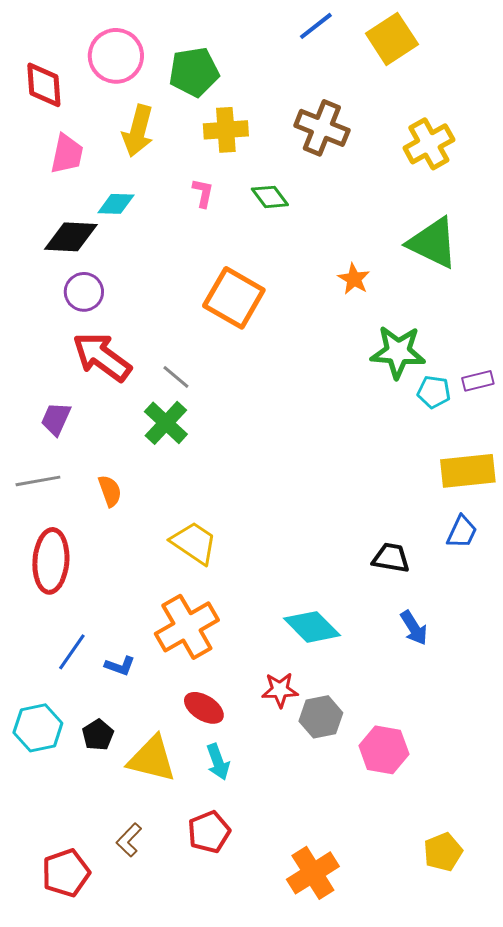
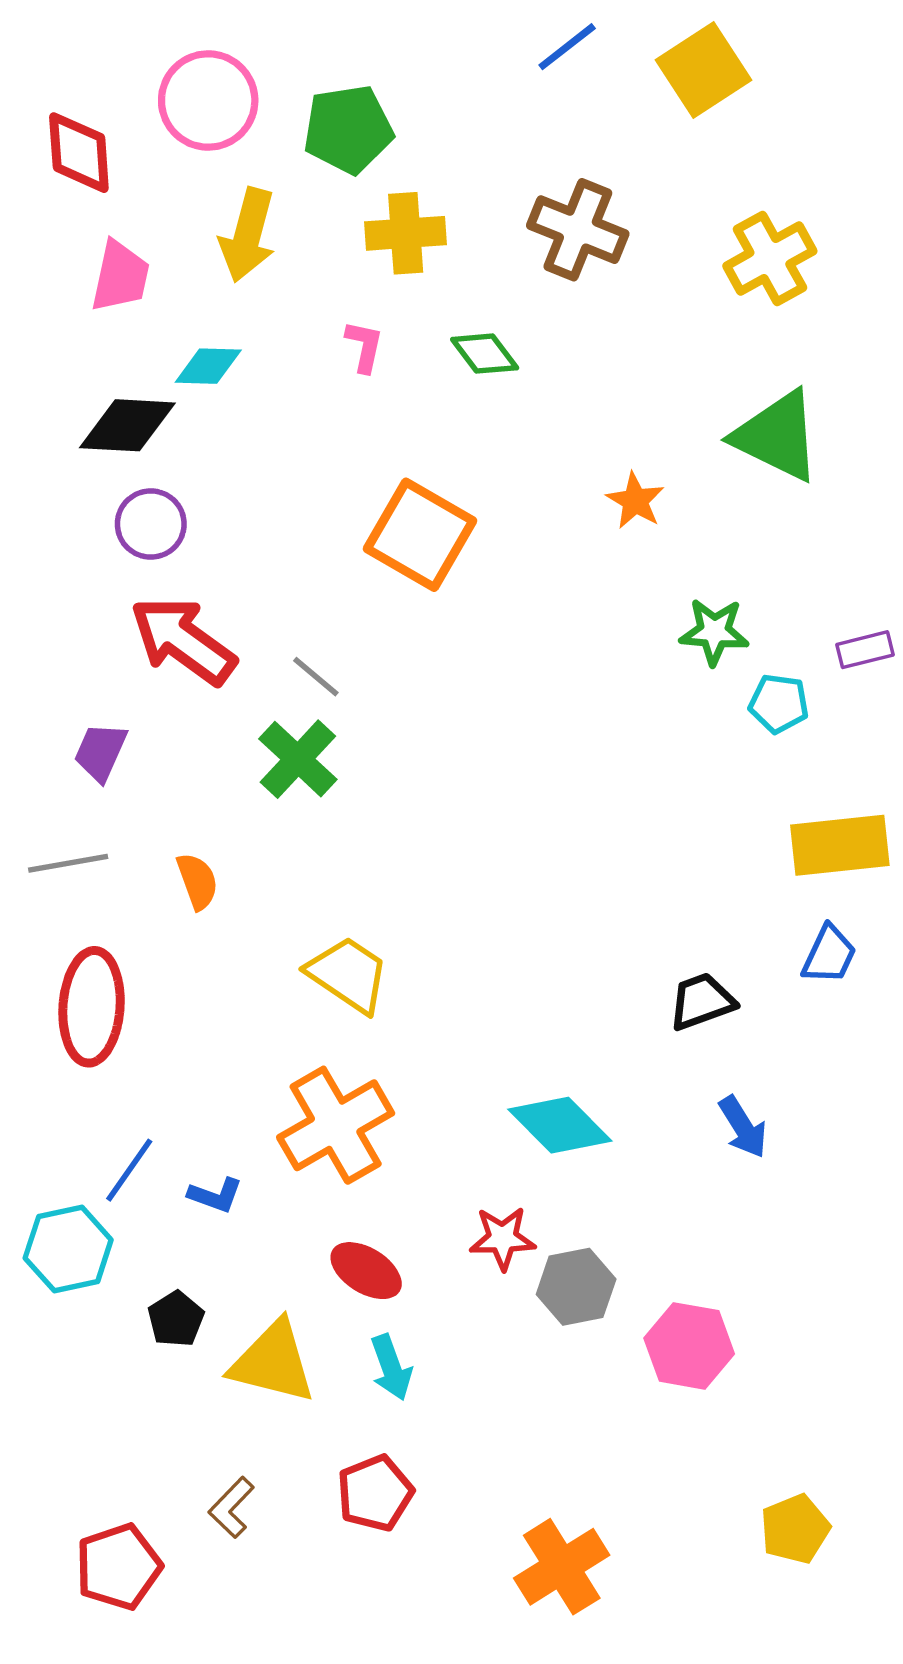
green star: (398, 352) -> (714, 632), size x0.7
purple rectangle: (478, 381) -> (865, 650), moved
black trapezoid: (391, 558) -> (702, 1001), turned -30
cyan hexagon: (38, 728) -> (68, 1249), moved

